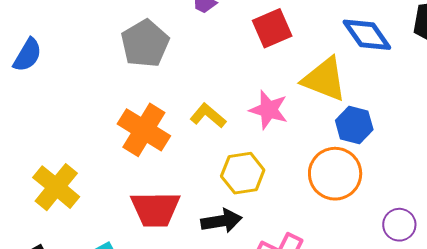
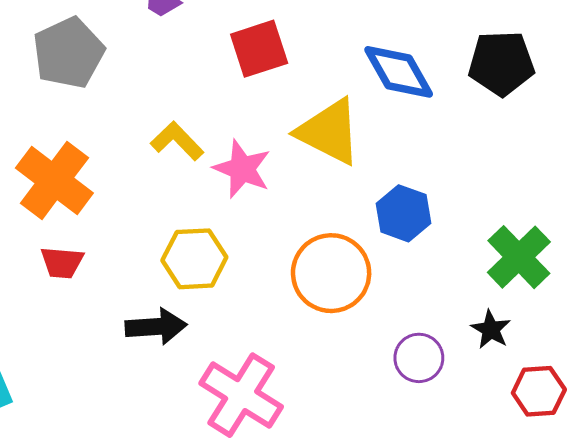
yellow L-shape: (208, 116) -> (177, 141), moved
blue hexagon: (354, 125) -> (404, 213), moved
red trapezoid: (155, 209) -> (62, 262), moved, size x0.6

